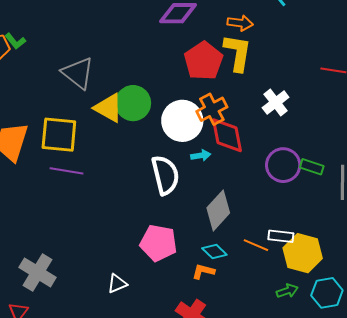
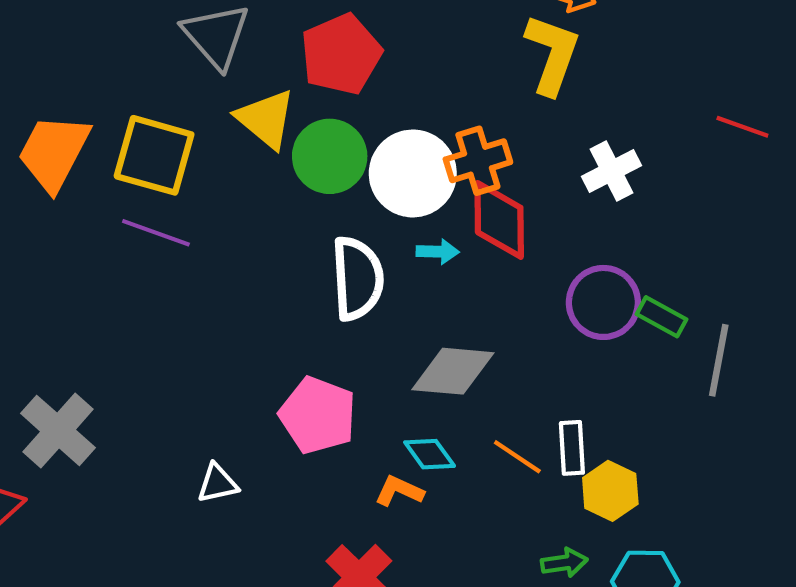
red pentagon: (203, 61) -> (341, 54), moved
green circle: (133, 103) -> (330, 156), moved
gray diamond: (218, 210) -> (453, 371), turned 42
white rectangle: (281, 236) -> (572, 448), turned 70
yellow hexagon: (303, 253) -> (610, 491), size x0.7

